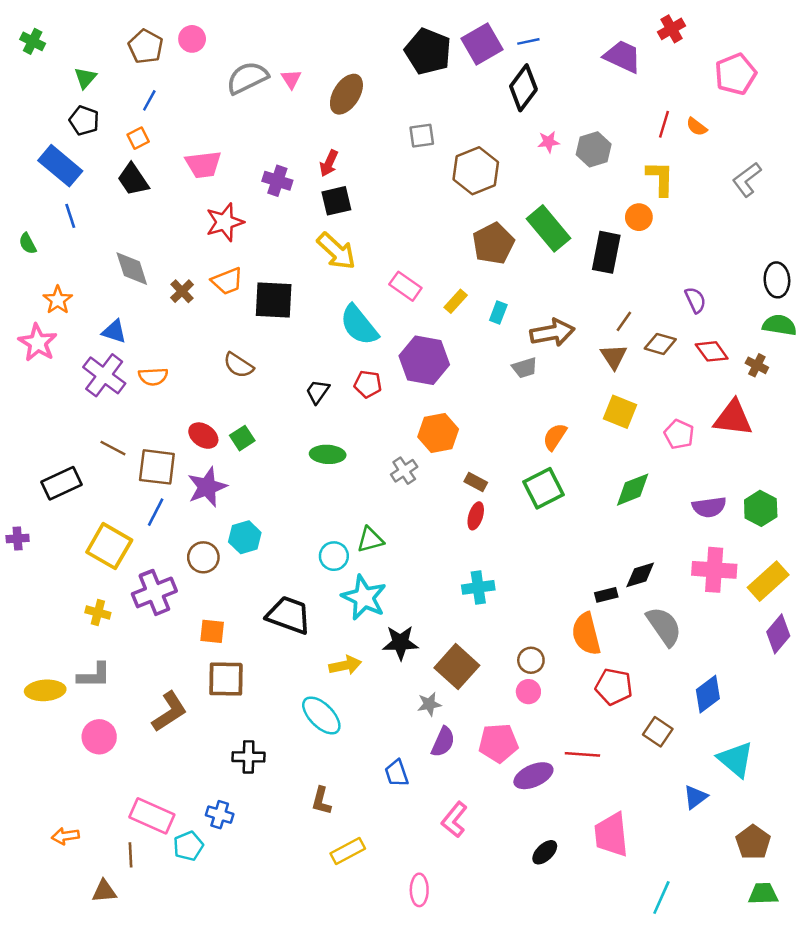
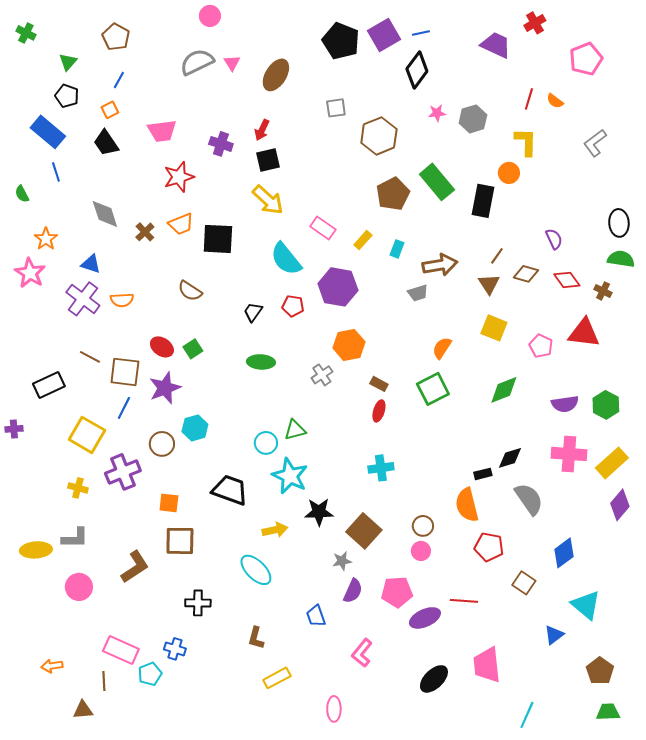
pink circle: (192, 39) -> (210, 16), moved
black ellipse: (545, 852) -> (434, 679), size x1.4

